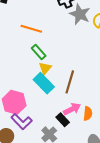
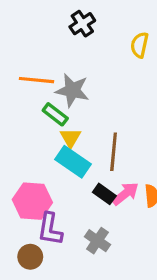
gray star: (80, 14) -> (72, 90), moved
black rectangle: (63, 120) -> (104, 194), moved
purple L-shape: (22, 122) -> (50, 229), turned 65

